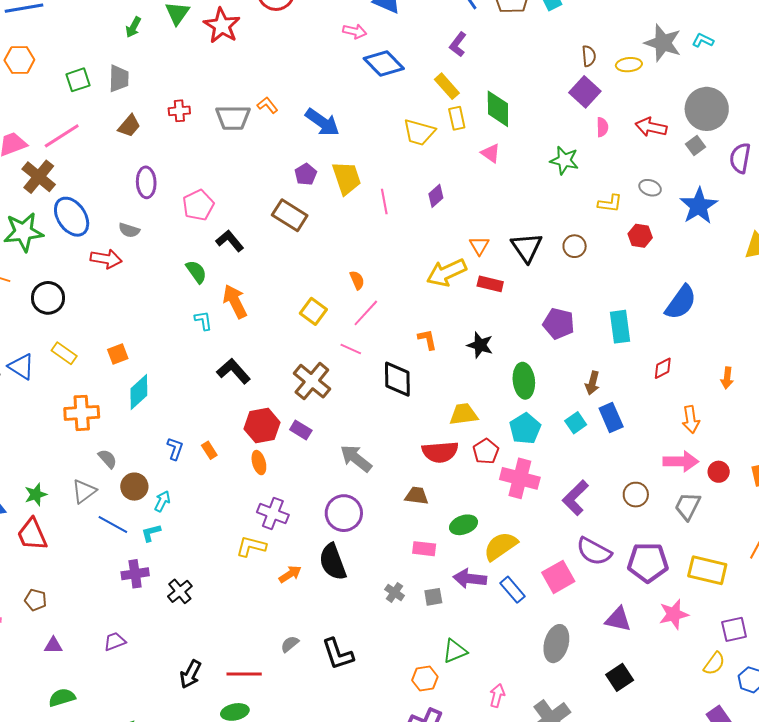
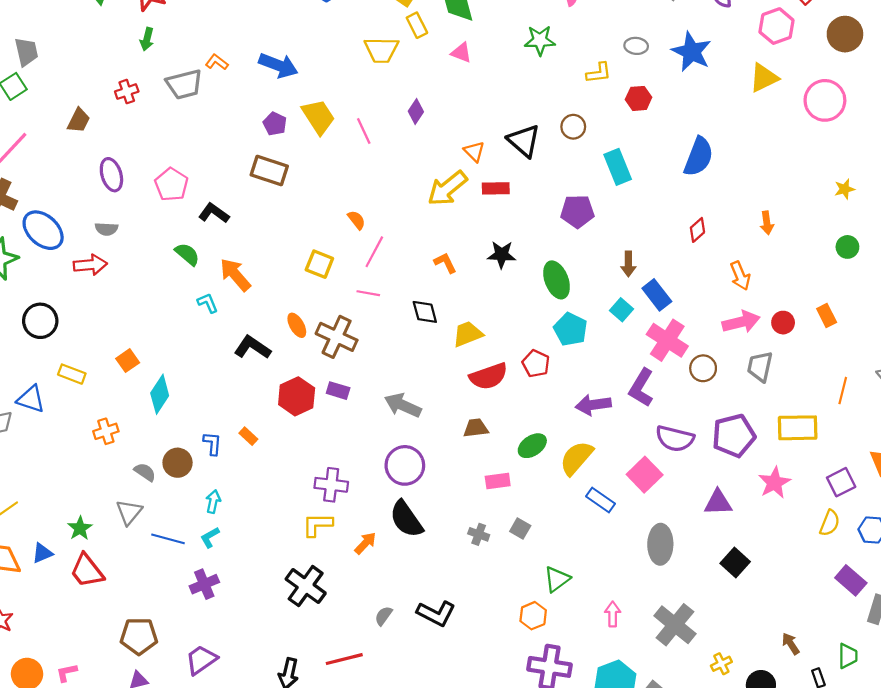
green arrow: (133, 27) -> (147, 39), moved
gray trapezoid: (119, 78) -> (26, 52), moved
cyan rectangle: (620, 327) -> (618, 167), moved
black diamond: (397, 379) -> (425, 312), size x0.7
orange cross: (82, 413) -> (106, 431), size x0.7
yellow trapezoid: (464, 414) -> (468, 334), moved
orange ellipse: (259, 463) -> (297, 325), moved
pink cross: (520, 478) -> (667, 340), moved, turned 33
brown circle: (134, 487) -> (178, 463), moved
purple arrow: (470, 579) -> (593, 405), moved
black cross: (180, 591) -> (306, 586), moved, size x1.5
gray square: (433, 597) -> (520, 529), turned -36
brown pentagon: (36, 600) -> (139, 636), moved, size x1.6
purple trapezoid: (115, 641) -> (201, 660), size x1.4
black L-shape: (338, 654) -> (436, 613), turned -30

